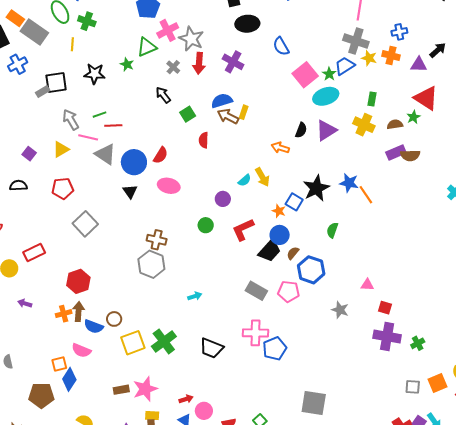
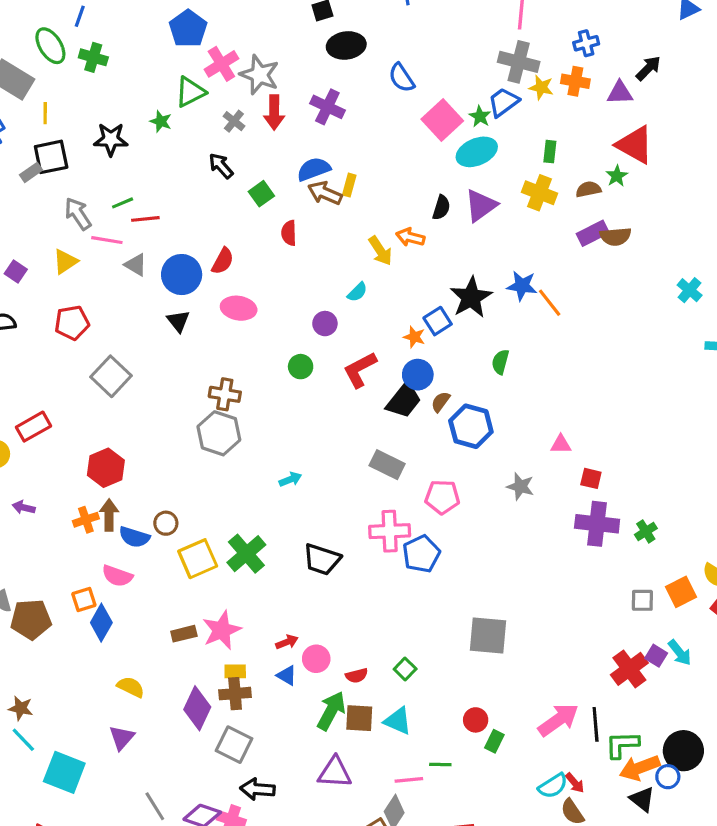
yellow line: (72, 44) -> (45, 113), moved
gray triangle: (105, 154) -> (136, 265), size x0.7
yellow arrow: (262, 177) -> (380, 251), moved
blue square: (294, 202) -> (438, 321), turned 30
pink pentagon: (289, 291) -> (442, 497), moved
brown pentagon: (41, 395) -> (31, 619), moved

